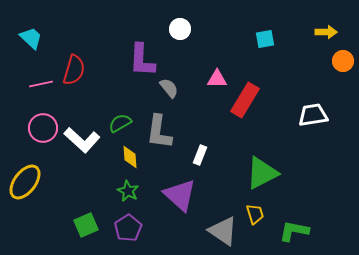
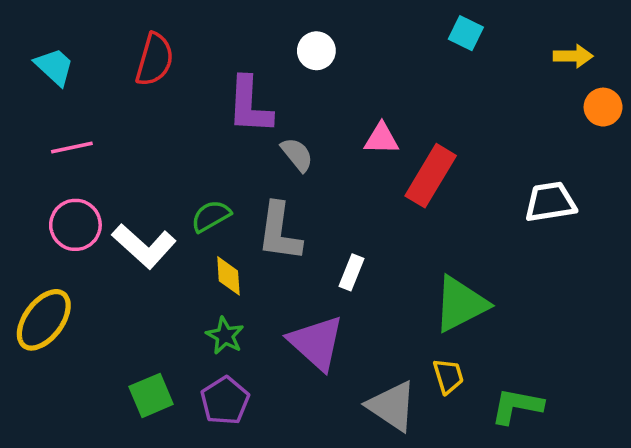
cyan square: (265, 39) -> (466, 33), moved, turned 36
red semicircle: (74, 70) -> (155, 60), moved

